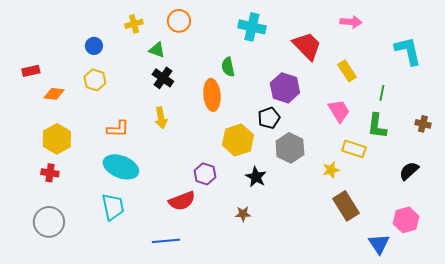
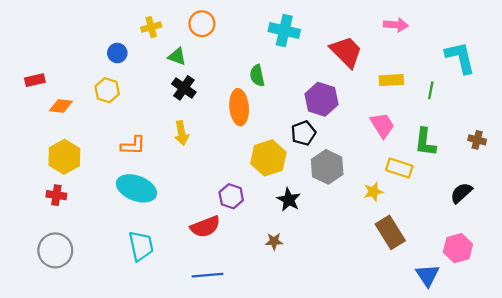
blue circle: (94, 46) -> (117, 53), moved
yellow rectangle: (347, 71) -> (391, 80), turned -60
green line: (382, 93) -> (431, 90), moved
cyan trapezoid: (113, 207) -> (141, 246), moved
blue line: (166, 241) -> (208, 275), moved

